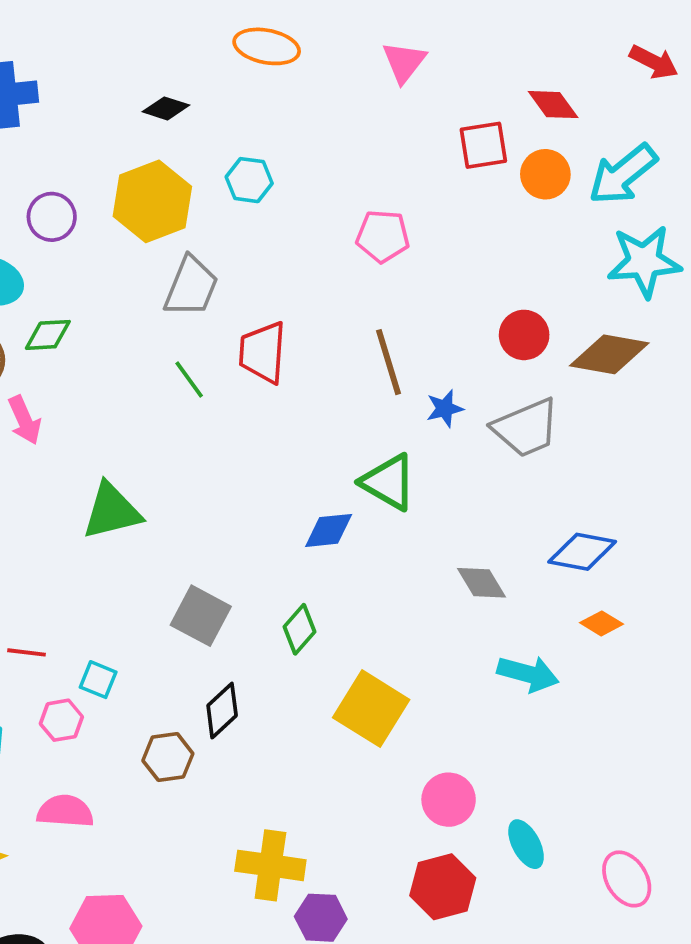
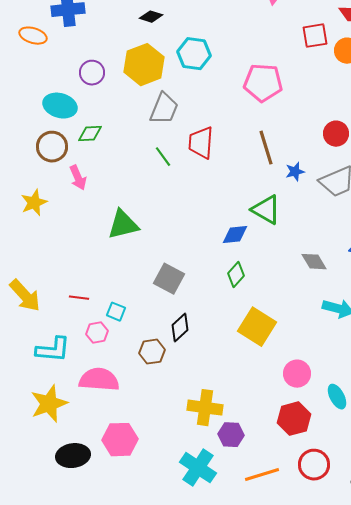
cyan hexagon: (249, 180) -> (194, 54), size x1.4
pink pentagon: (383, 236) -> (263, 83), size x1.4
green diamond: (299, 629) -> (236, 275), moved
pink semicircle: (65, 811) -> (99, 380), size x1.4

